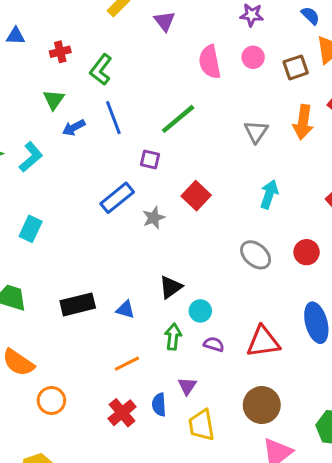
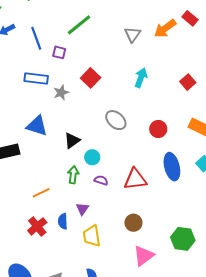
blue line: (113, 118) -> (36, 38), moved
orange arrow: (303, 122) -> (165, 28), turned 45
blue rectangle: (117, 198) -> (36, 78), turned 45
red circle: (307, 252) -> (158, 129), moved
gray ellipse: (256, 255) -> (116, 120), moved
blue triangle: (125, 310) -> (37, 126), moved, size x1.6
brown circle: (262, 405) -> (133, 223), size x0.7

